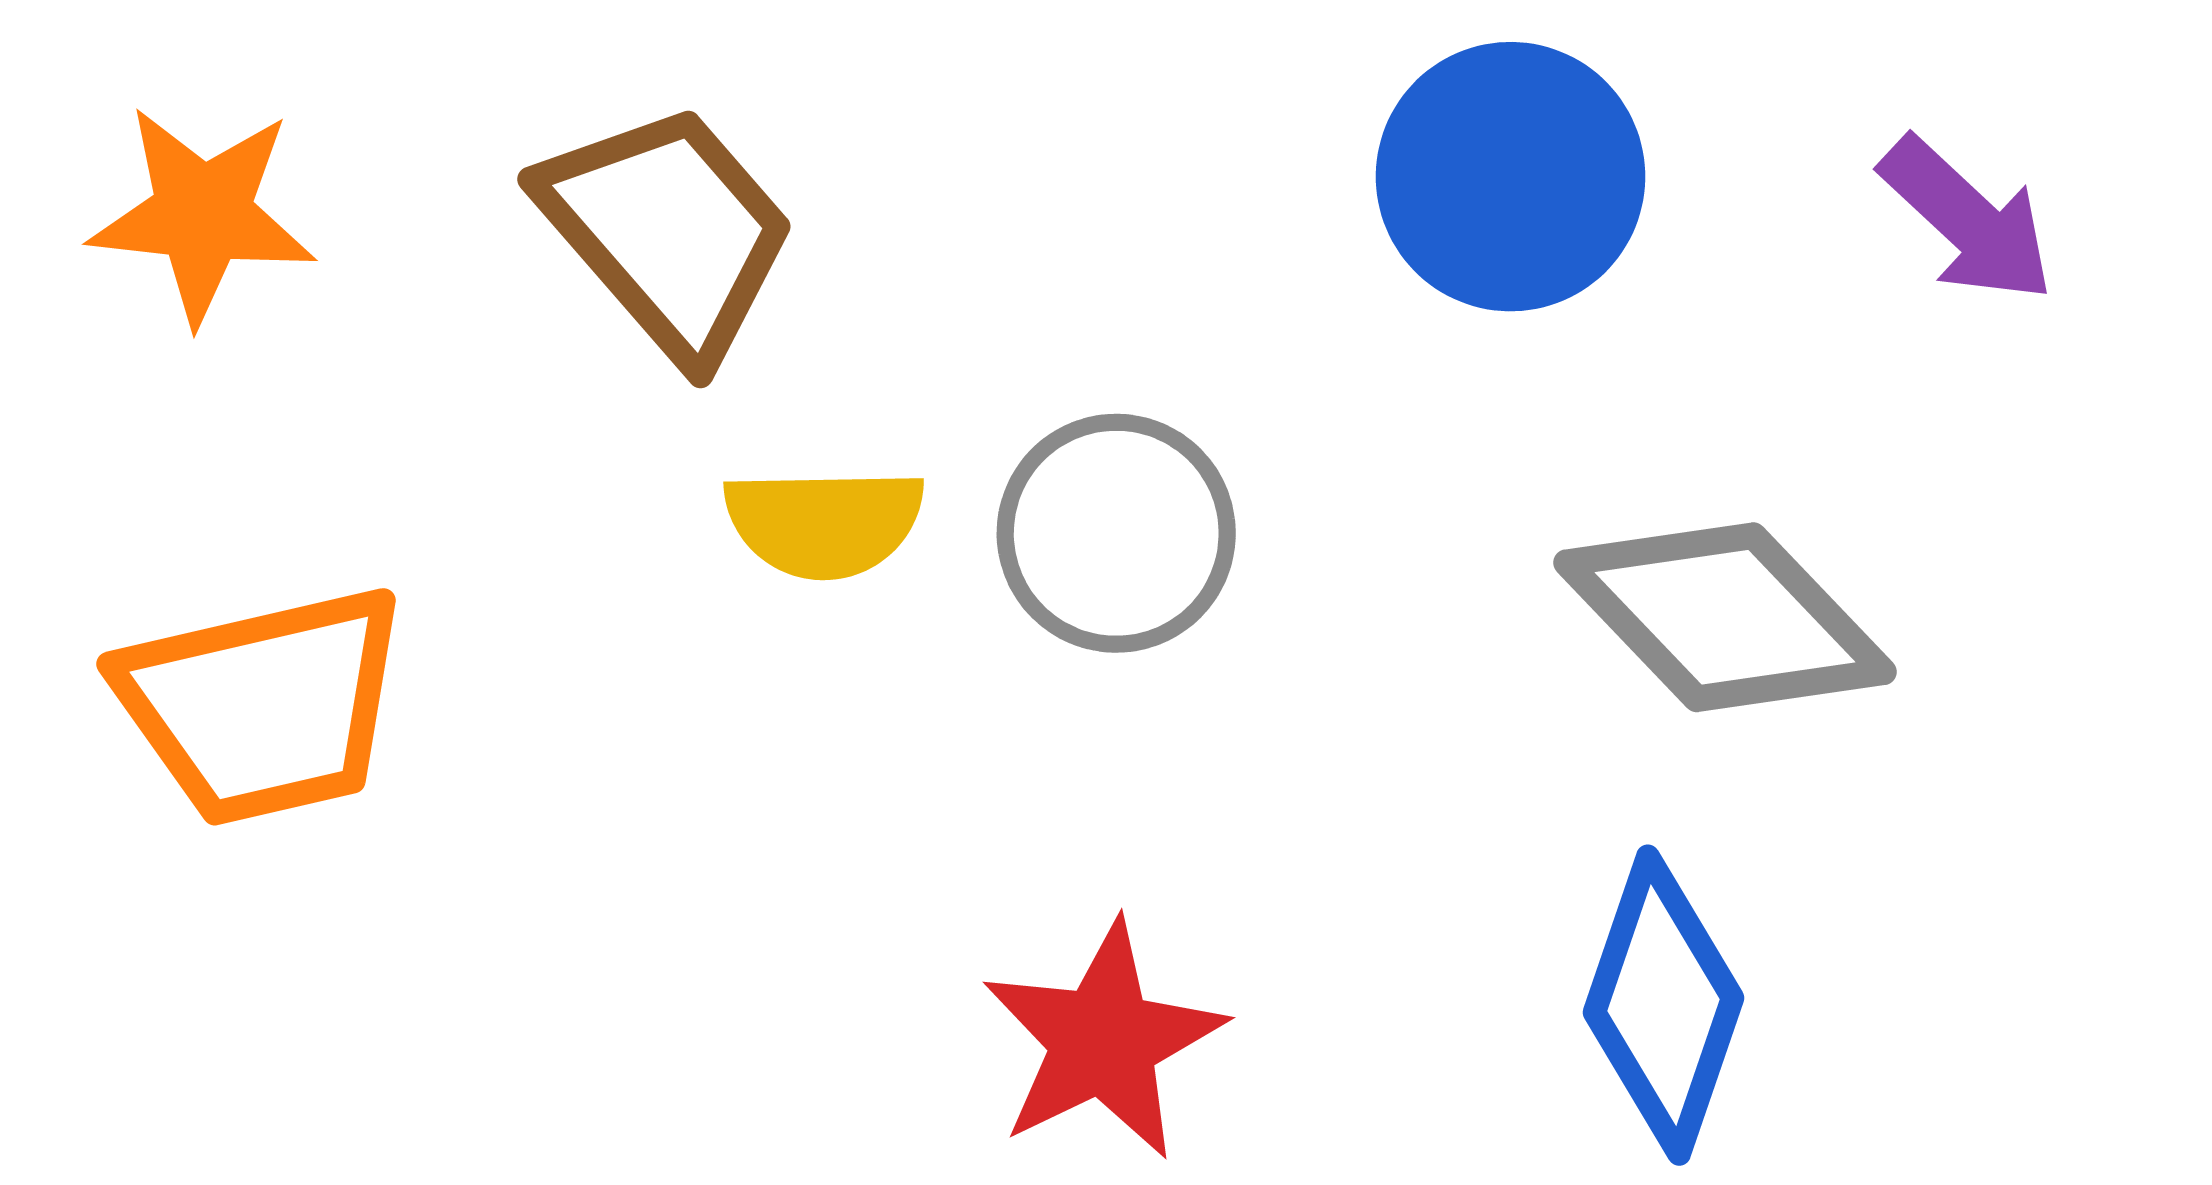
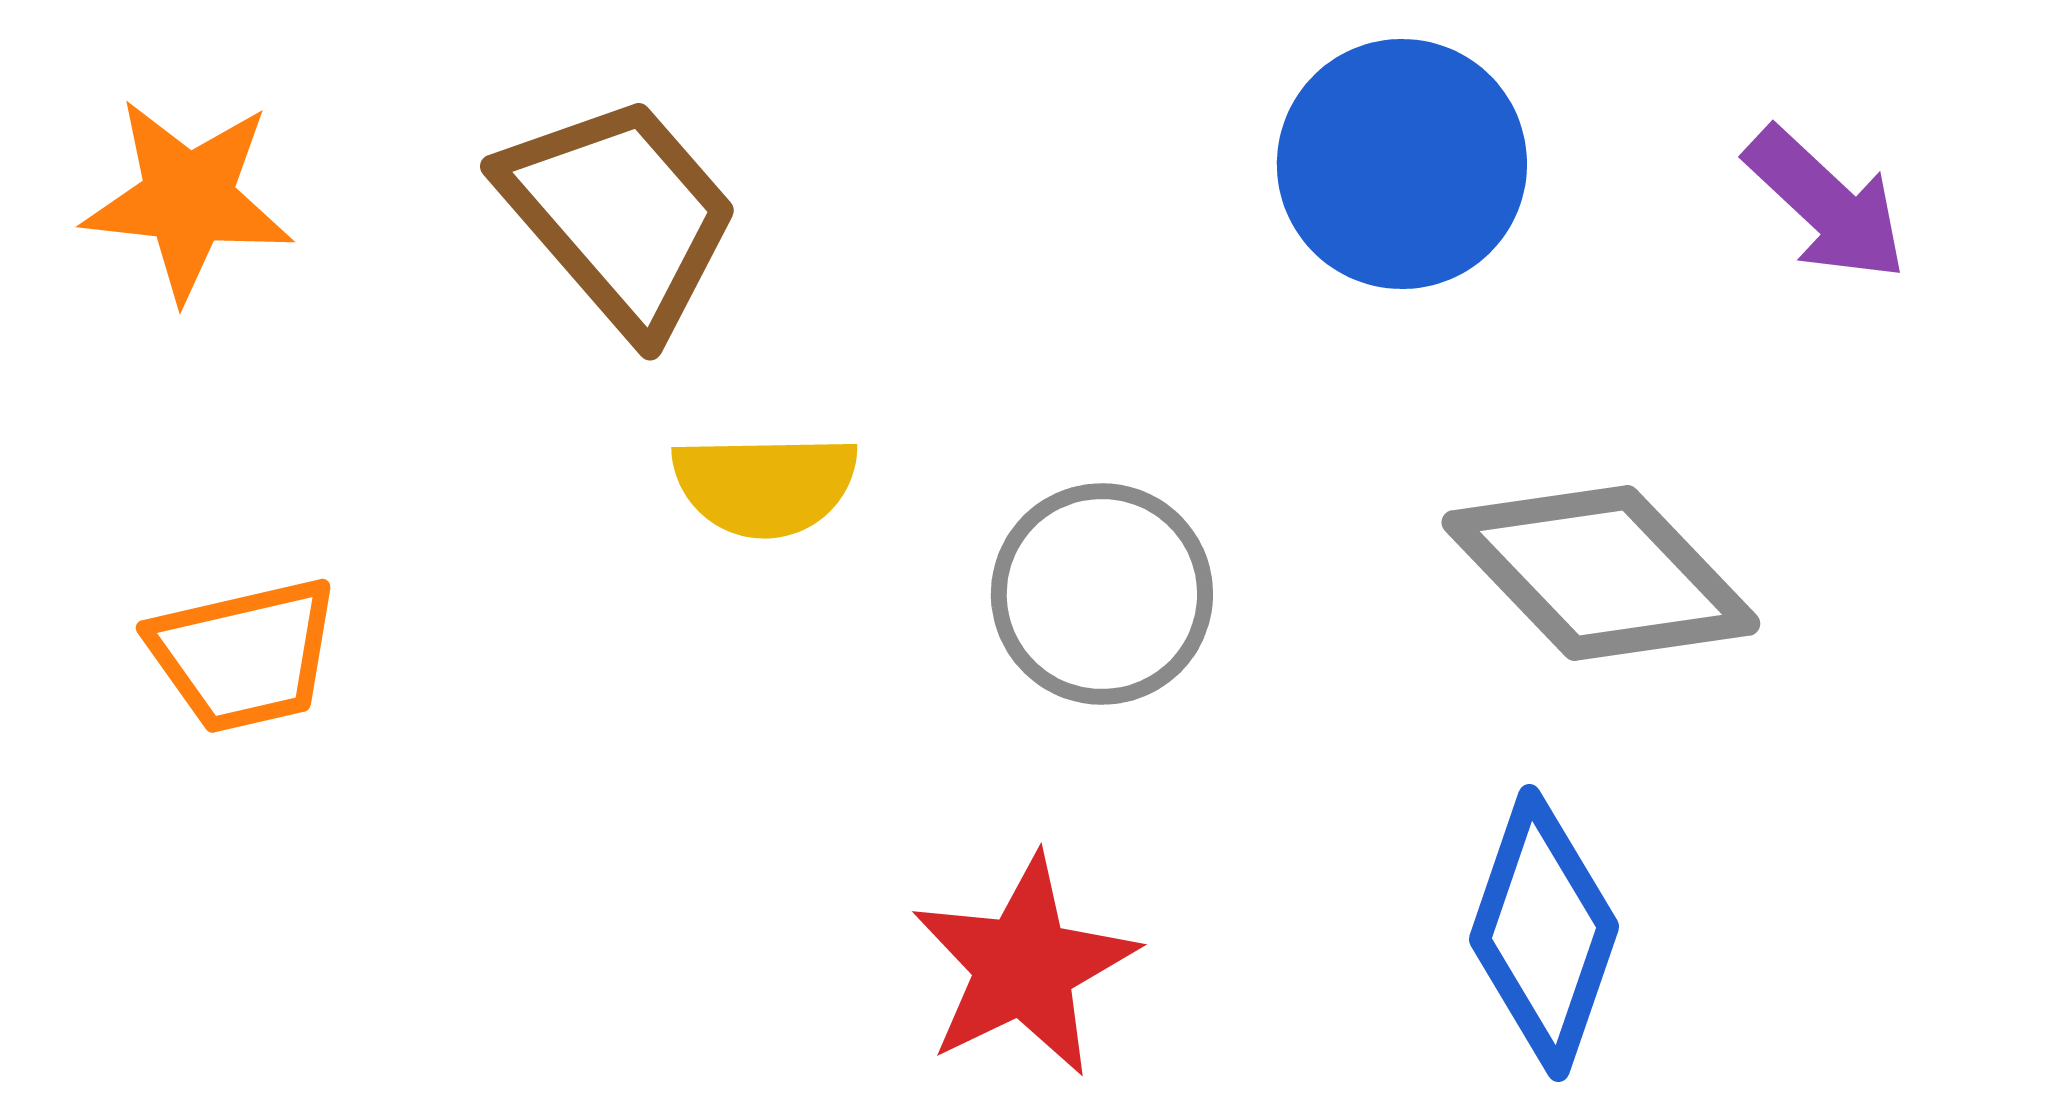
gray circle: (1116, 533) -> (1102, 594), moved
orange trapezoid: (263, 706) -> (244, 655), size x0.7

